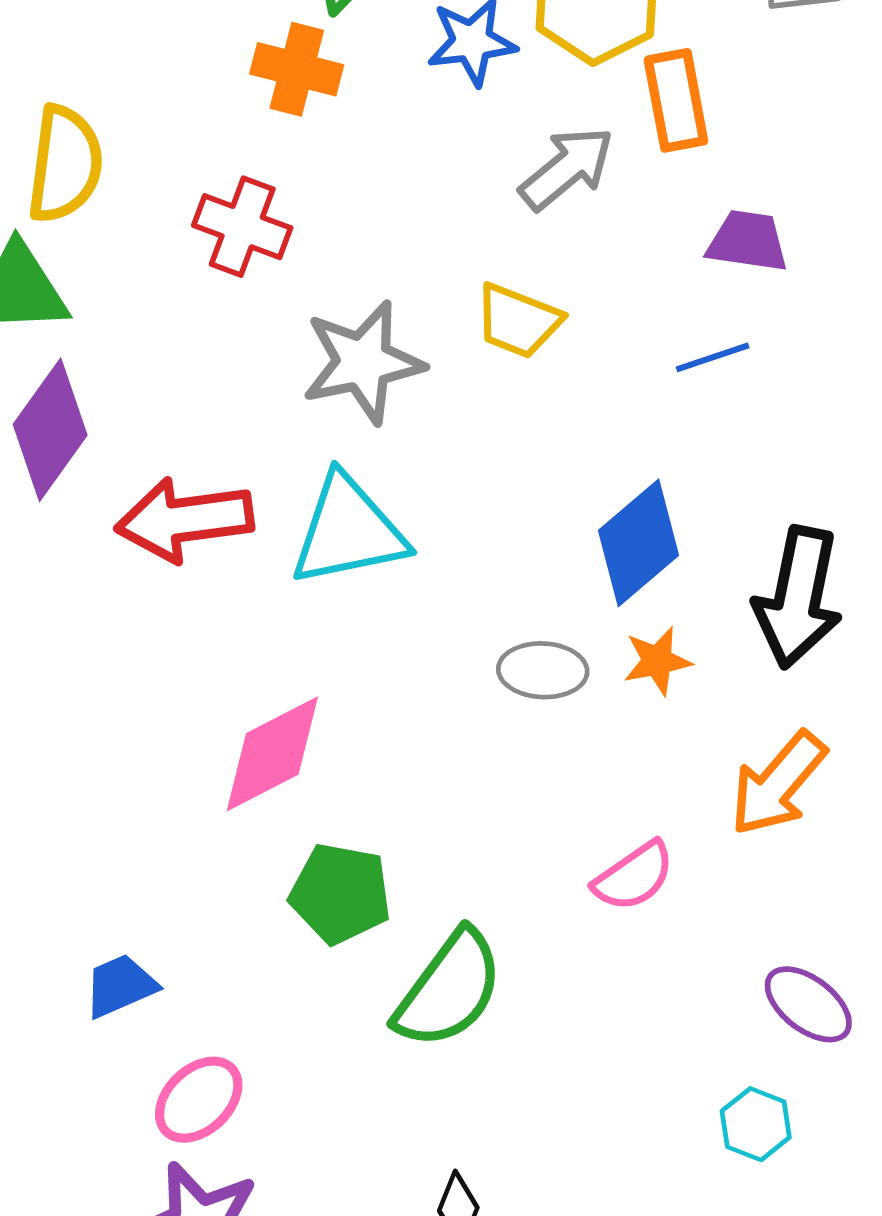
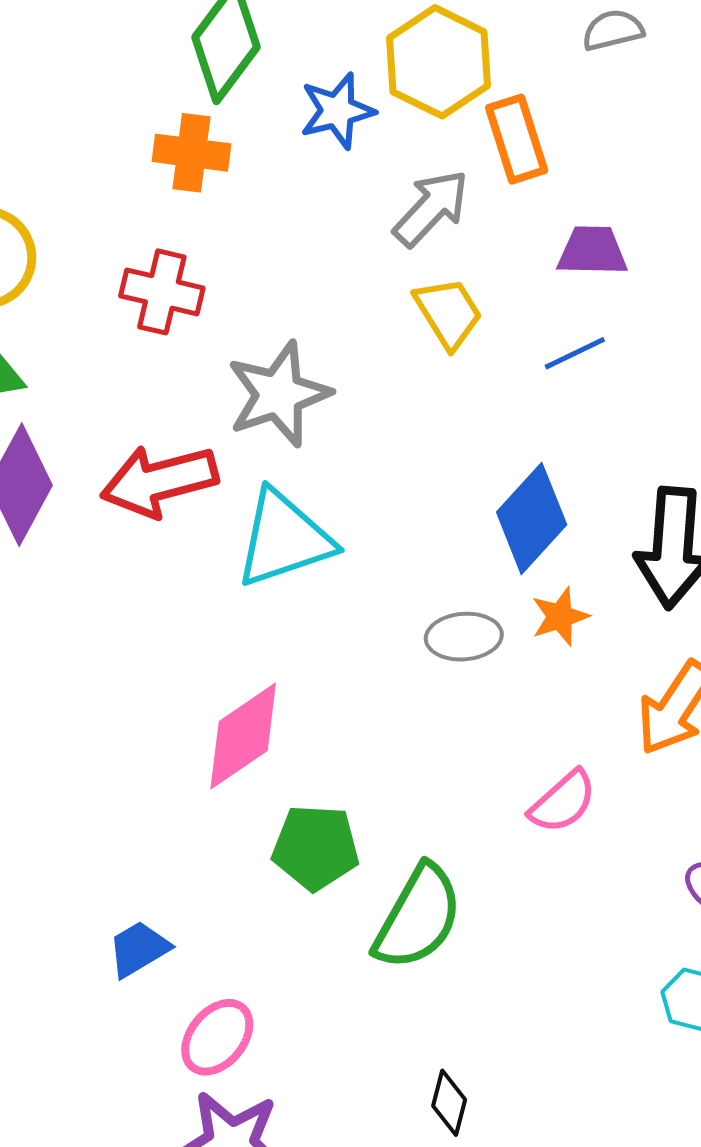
yellow trapezoid: (518, 321) -> (448, 313), moved, turned -136
red arrow: (184, 520) -> (159, 481), moved

